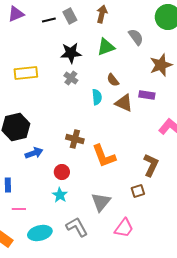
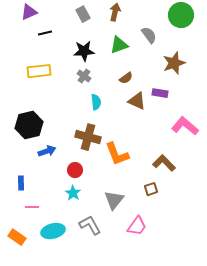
black line: (49, 20) -> (45, 33), moved
brown semicircle: (113, 80) -> (126, 78), turned -88
cyan semicircle: (97, 97) -> (96, 102), moved
brown cross: (75, 139) -> (88, 137), size x1.4
brown L-shape: (151, 165) -> (164, 163), turned -70

